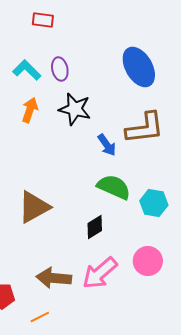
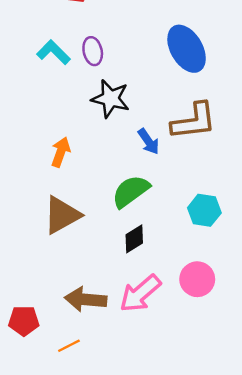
orange arrow: (30, 110) -> (61, 152), moved
green semicircle: (114, 187) -> (131, 191), moved, turned -60

